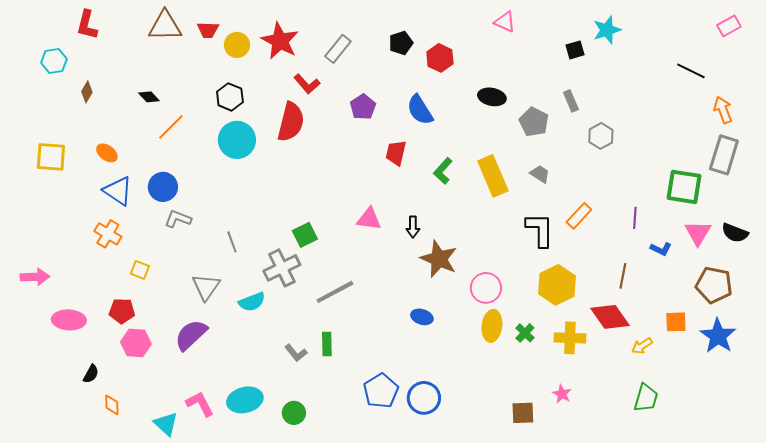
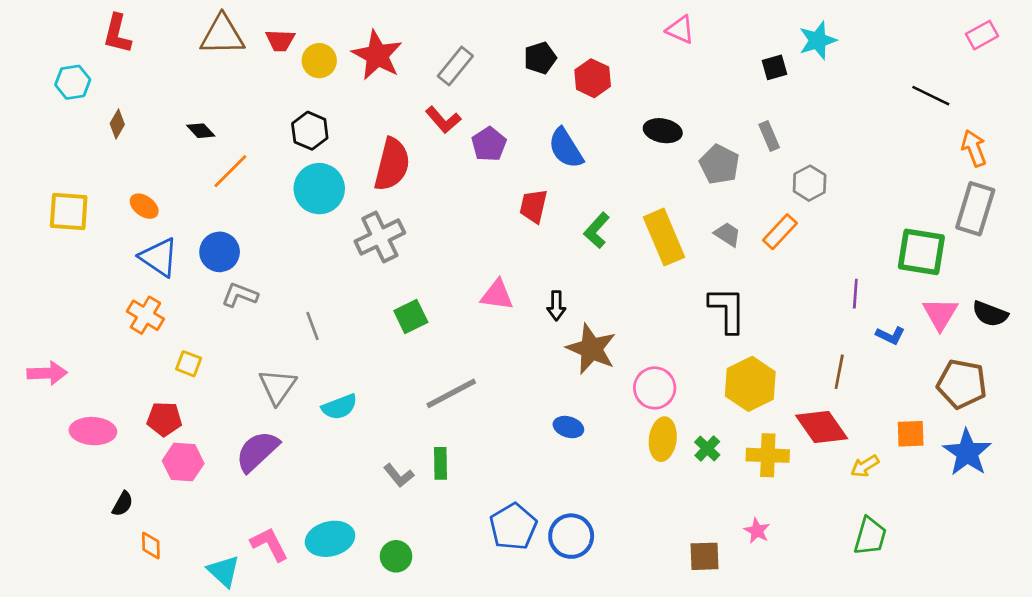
red L-shape: (307, 84) -> (443, 120), moved
orange rectangle: (579, 216) -> (780, 232), moved
gray cross: (282, 268) -> (380, 237), moved

